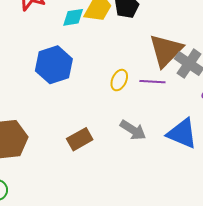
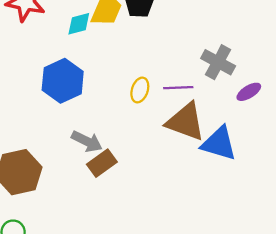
brown triangle: (166, 50) -> (186, 122), moved, turned -48
gray arrow: (133, 130) -> (87, 141), moved

